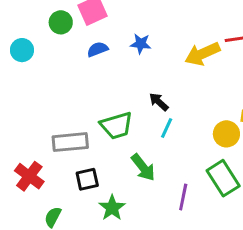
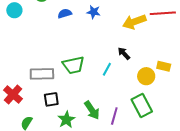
black arrow: (159, 102) -> (124, 53), moved
green arrow: (143, 167) -> (92, 110), moved

